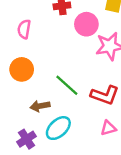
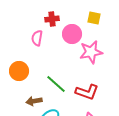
pink semicircle: (24, 29) -> (37, 38), moved

